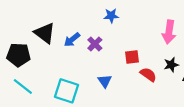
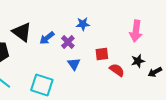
blue star: (111, 16) -> (83, 24), moved
blue triangle: (105, 81) -> (74, 64), moved

